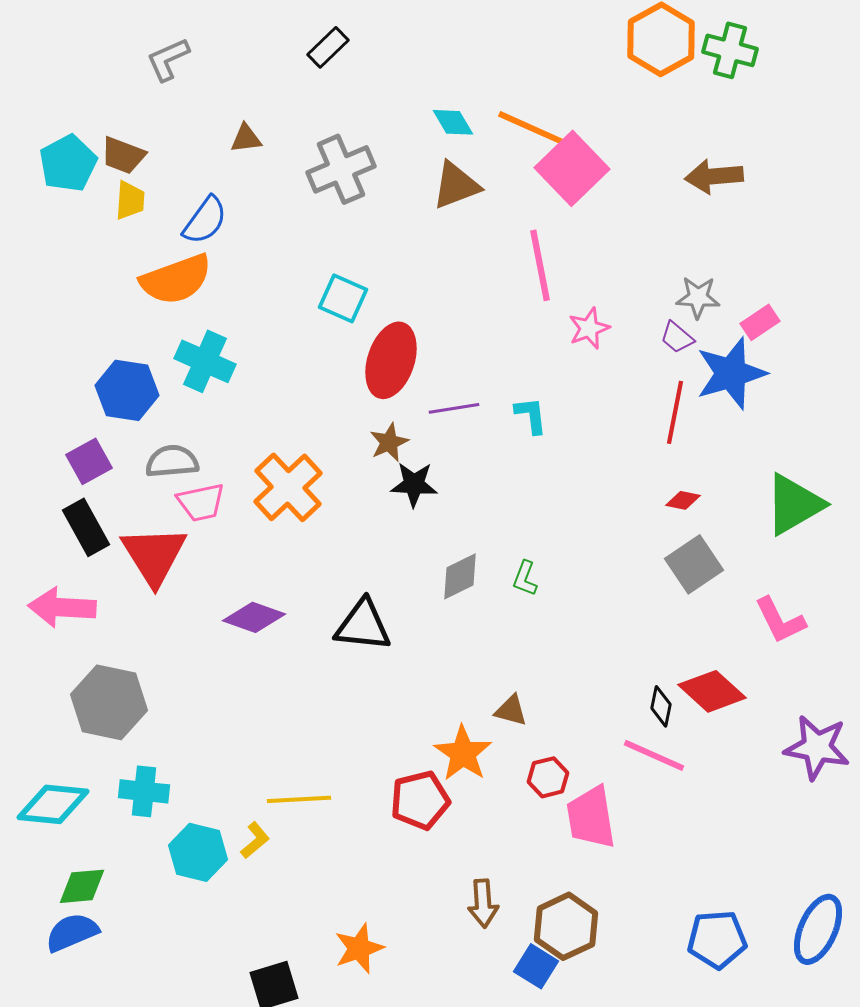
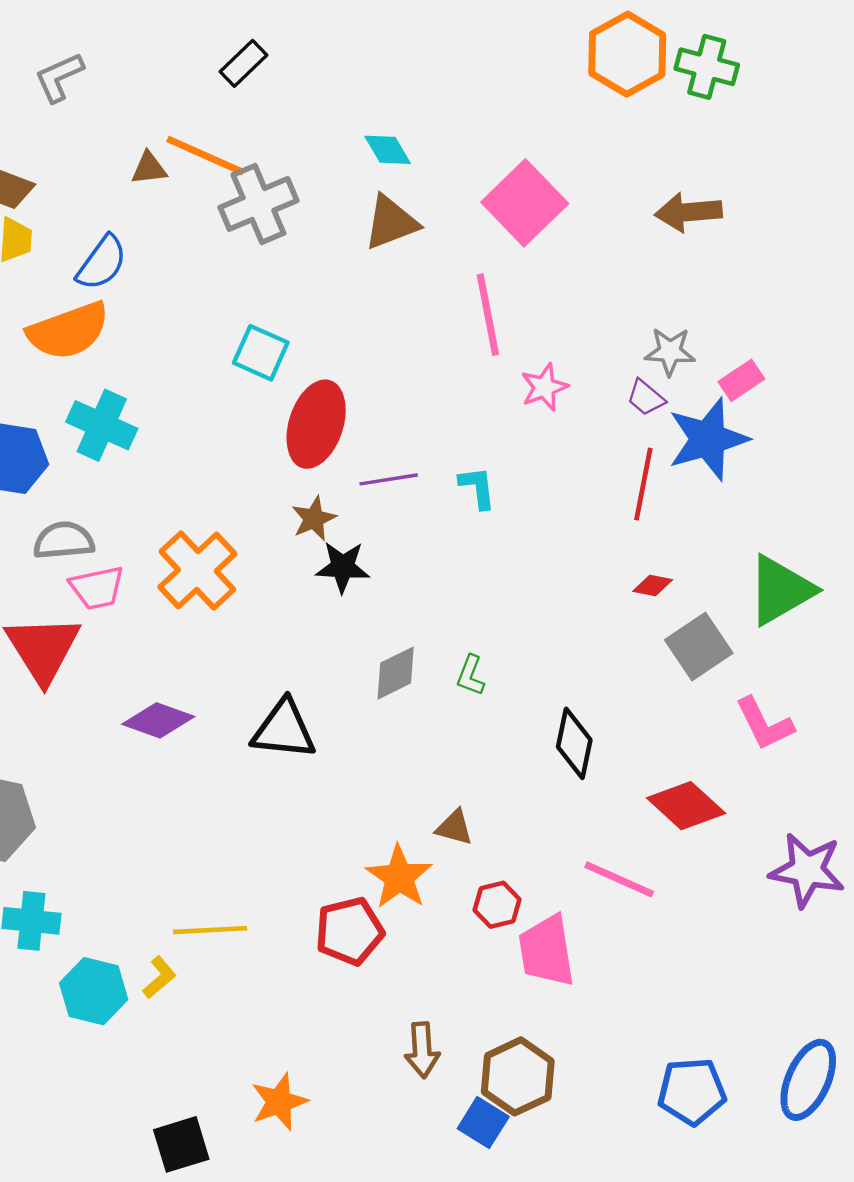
orange line: (532, 128) -> (205, 156), moved
gray square: (694, 564) -> (699, 647), moved
black diamond: (661, 706) -> (574, 743), moved, size x1.5

